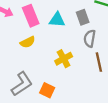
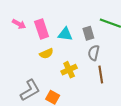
yellow semicircle: (28, 42) -> (46, 54), moved

